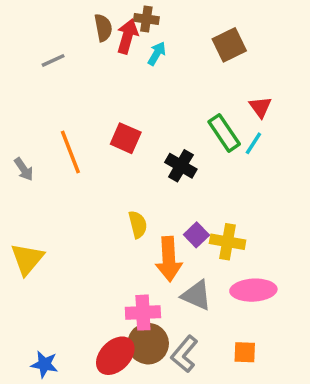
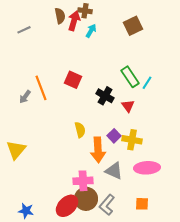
gray line: (53, 60) -> (24, 30), moved
red triangle: (260, 107) -> (128, 106), moved
gray arrow: (24, 169) -> (25, 97), moved, turned 72

